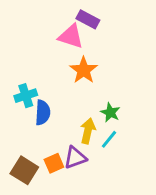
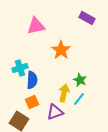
purple rectangle: (88, 19) -> (87, 18), moved
pink triangle: (71, 36) -> (36, 26), moved, turned -30
orange square: (54, 163) -> (32, 102), moved

